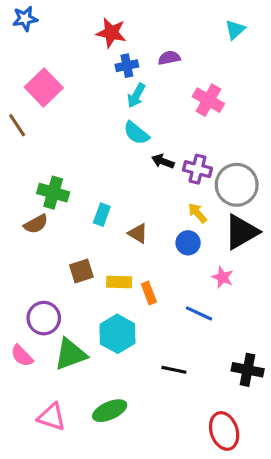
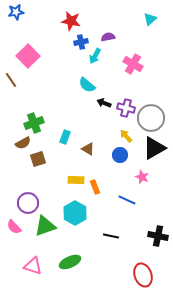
cyan arrow: (136, 95) -> (95, 56), moved
green cross: (53, 193) -> (34, 123), turned -36
brown square: (81, 271) -> (38, 159), moved

